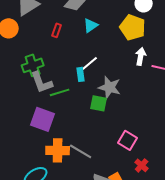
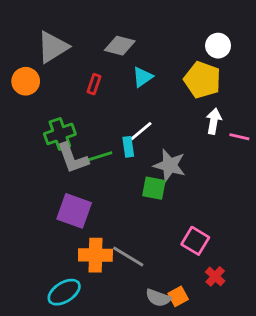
green line: (60, 92) -> (98, 157), moved

